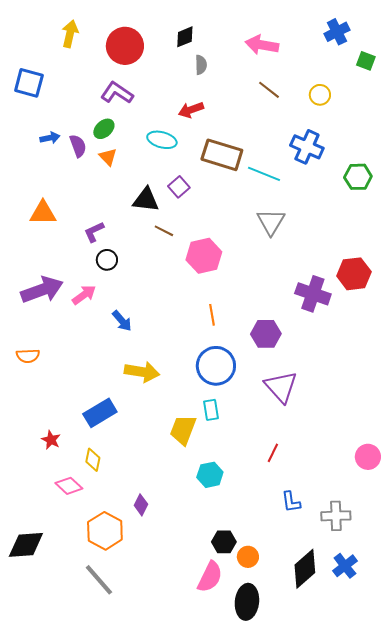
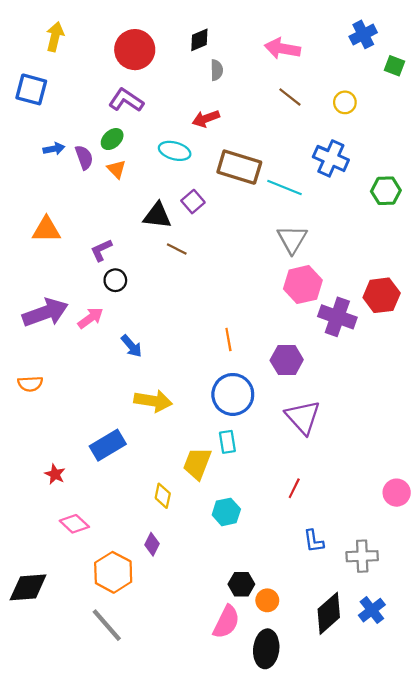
yellow arrow: (70, 34) -> (55, 37), moved
pink hexagon: (204, 256) -> (303, 285), moved
yellow diamond: (93, 460) -> (163, 496), moved

